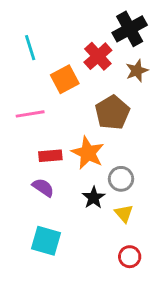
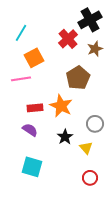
cyan line: (30, 48) -> (21, 33), turned 48
orange square: (65, 79) -> (34, 58), moved
gray circle: (121, 179) -> (95, 124), moved

